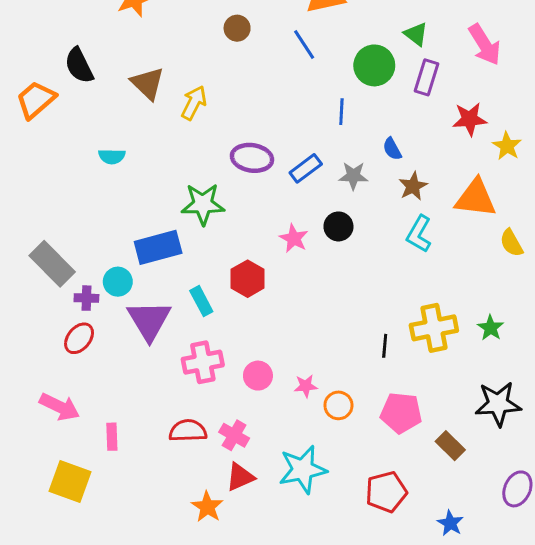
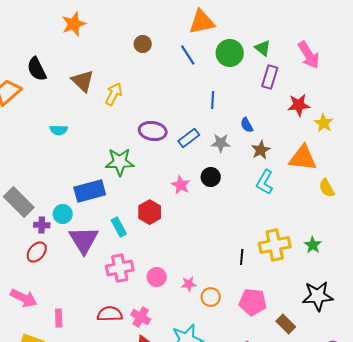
green circle: (374, 65) -> (230, 53), moved

